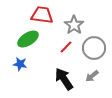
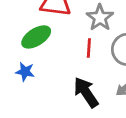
red line: (66, 47) -> (89, 48), turned -40

